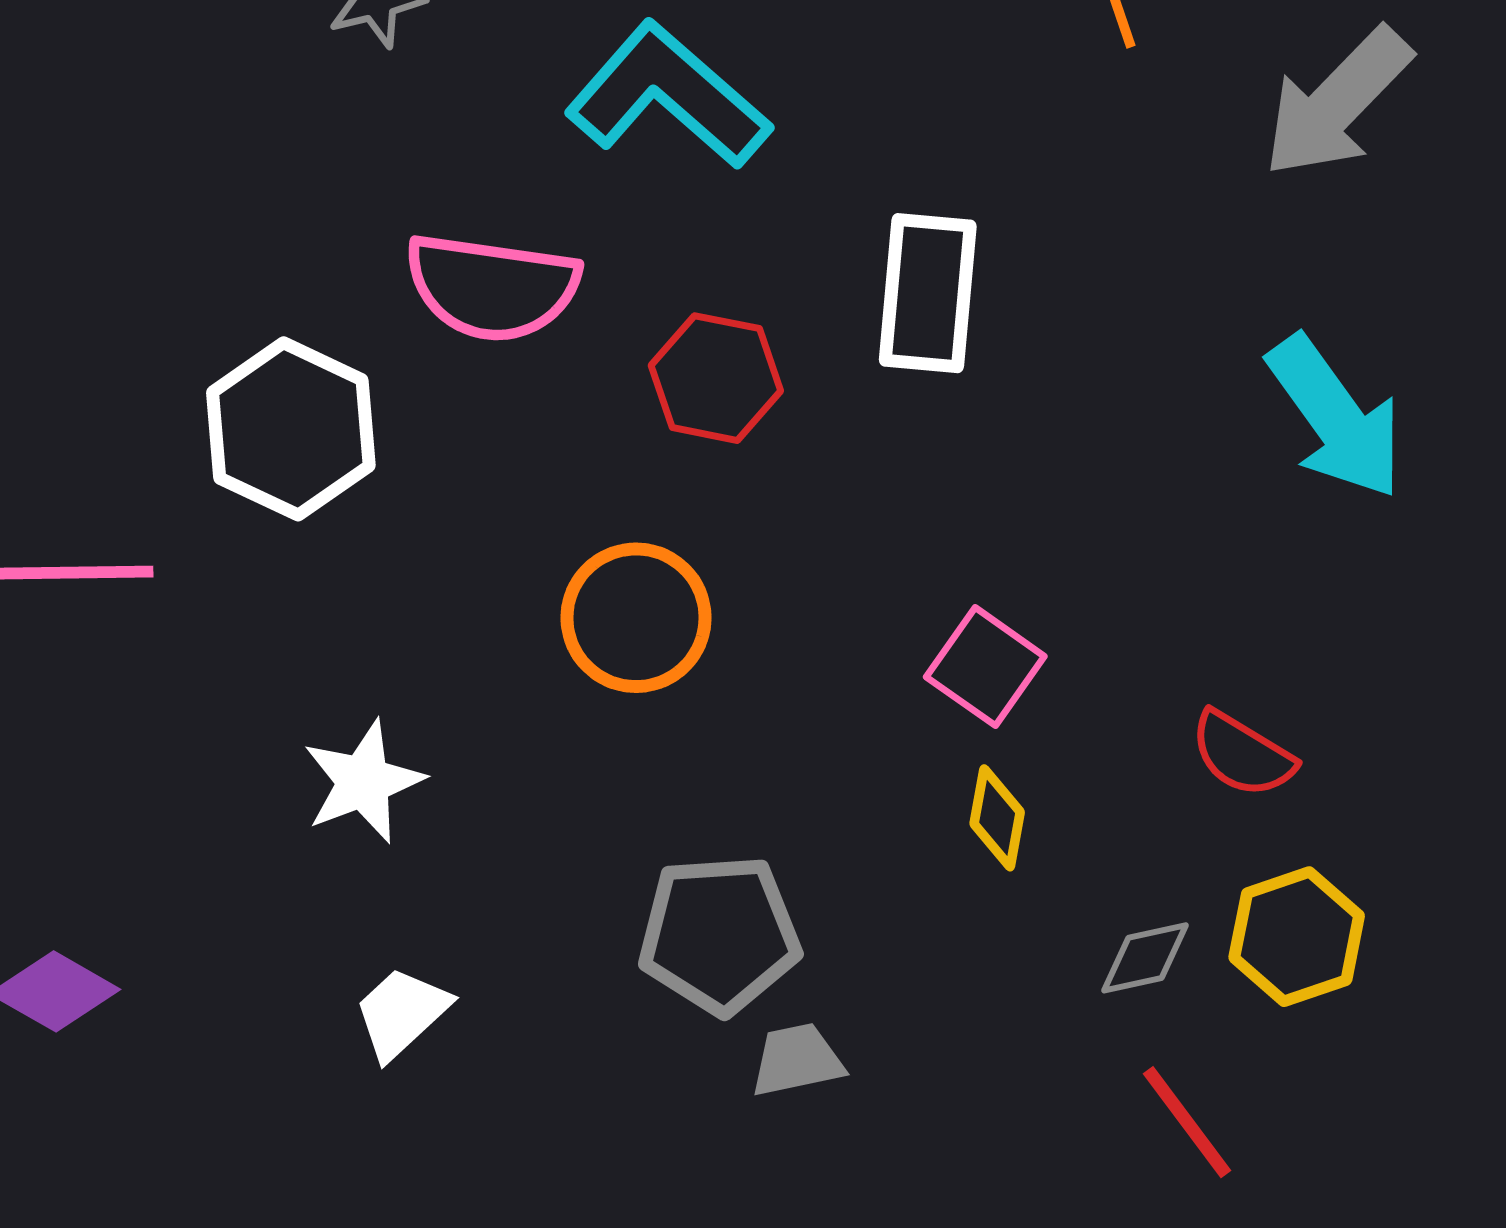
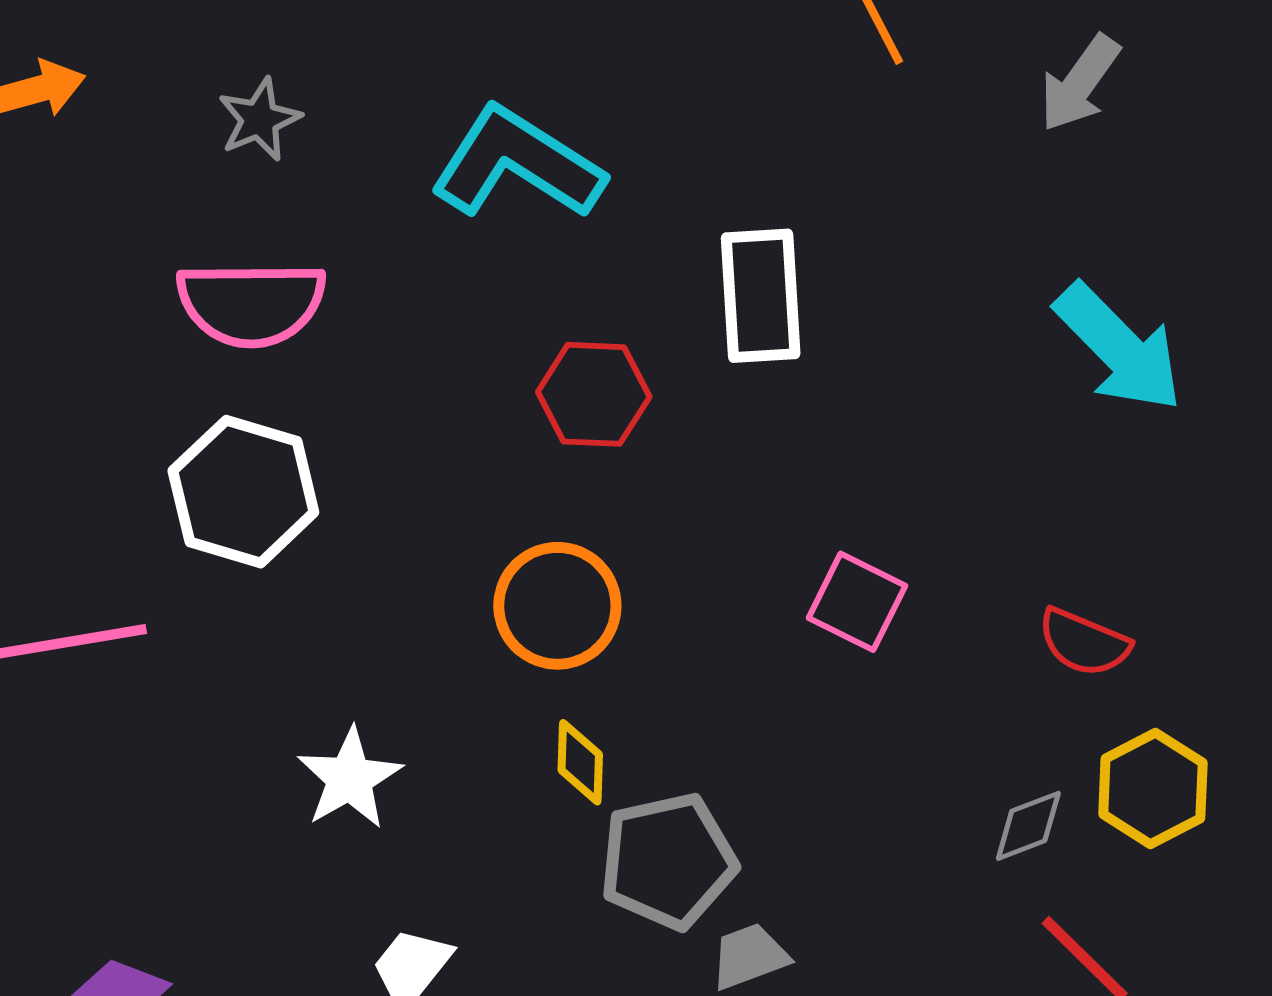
gray arrow: (1337, 103) -> (1080, 83), size x0.7
pink semicircle: (492, 287) -> (251, 304), moved
yellow diamond: (997, 818) -> (580, 762), moved

